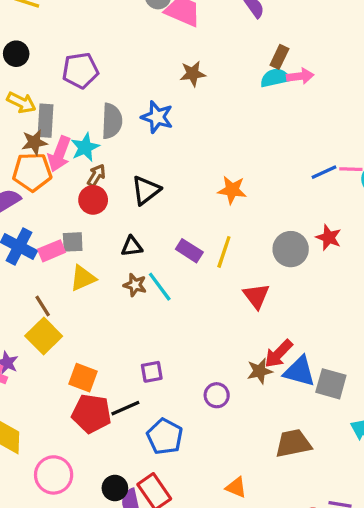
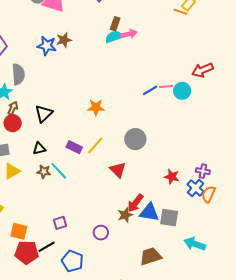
blue star: (157, 117) -> (47, 46), moved
red star: (329, 237) -> (172, 177), moved
yellow line: (224, 252) -> (95, 145), turned 30

